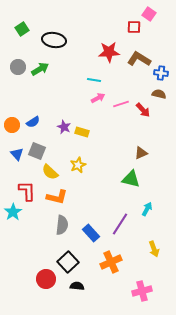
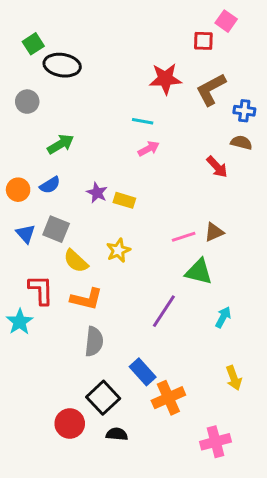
black ellipse: (54, 40) -> (62, 65), moved
brown L-shape: (139, 59) -> (211, 89), turned -60
green arrow: (40, 69) -> (61, 144), moved
pink line: (121, 104) -> (184, 237), moved
purple line: (120, 224) -> (164, 311), moved
blue rectangle: (91, 233) -> (143, 372), moved

